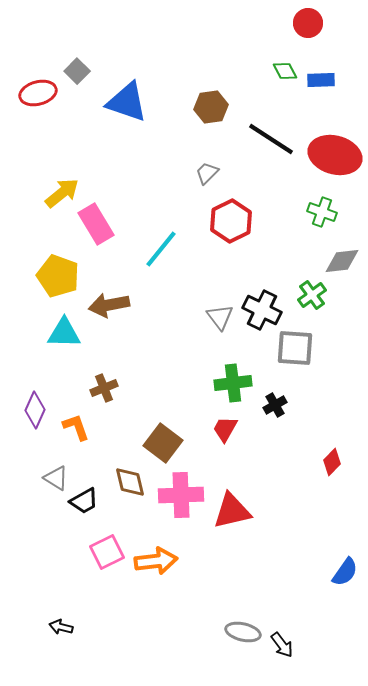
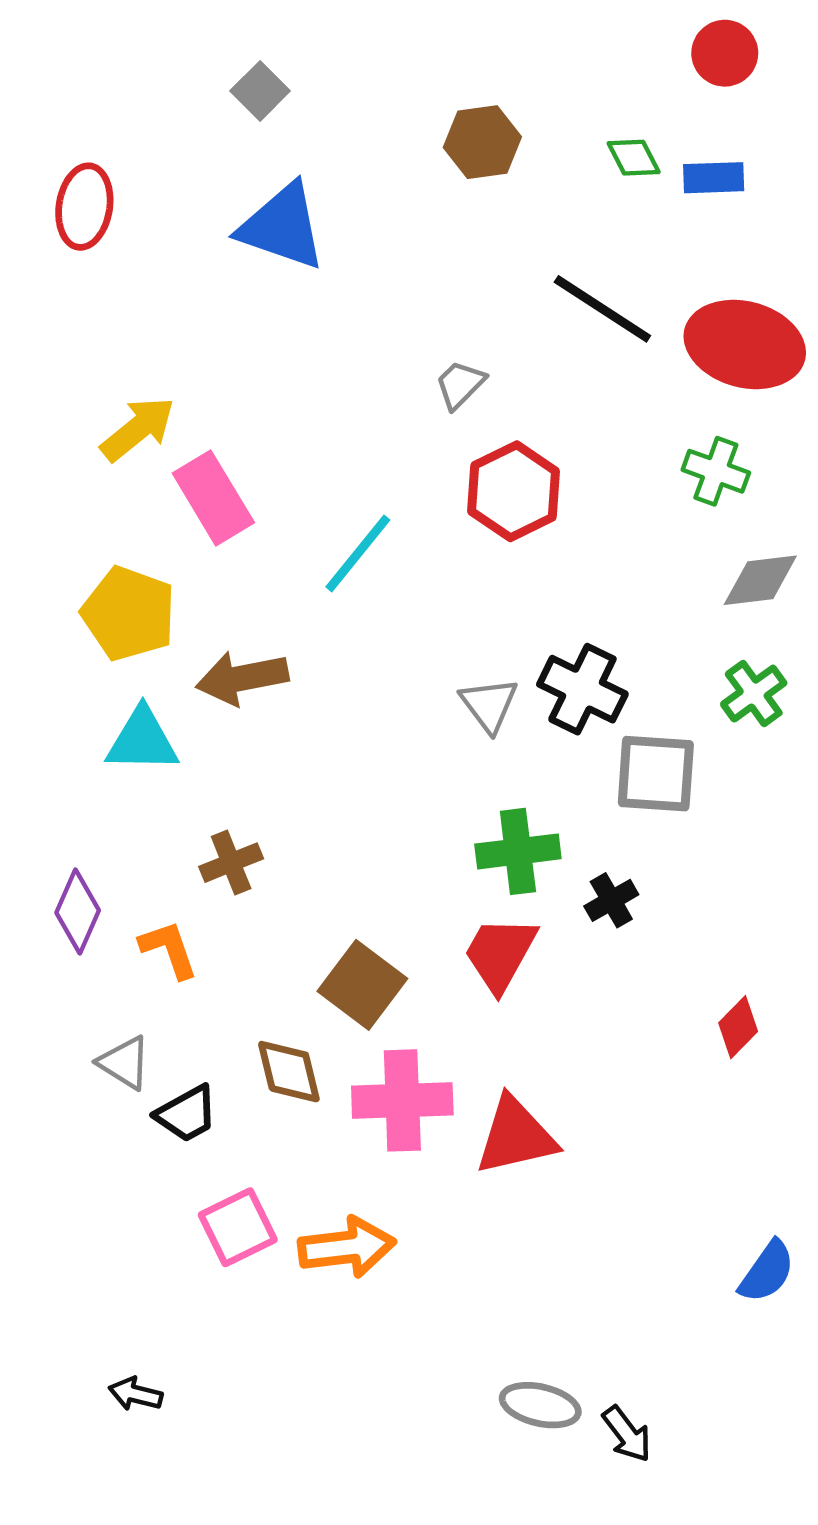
red circle: (308, 23) -> (725, 53), moved
gray square: (77, 71) -> (260, 91), moved
red ellipse: (38, 93) -> (84, 207), turned -66
brown hexagon: (211, 107) -> (482, 142), moved
green cross: (312, 295) -> (754, 694), moved
red trapezoid: (225, 429) -> (500, 954), size x1.4

